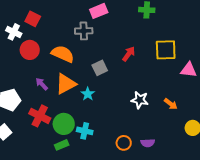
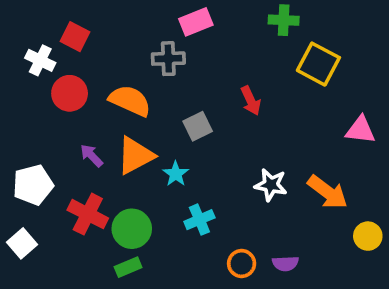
yellow square: (166, 50) -> (318, 64), moved, turned 30
red arrow: (129, 54) -> (251, 101), turned 119
orange arrow: (171, 104) -> (328, 192), size x1.6
cyan cross: (85, 131) -> (199, 220), moved, turned -35

